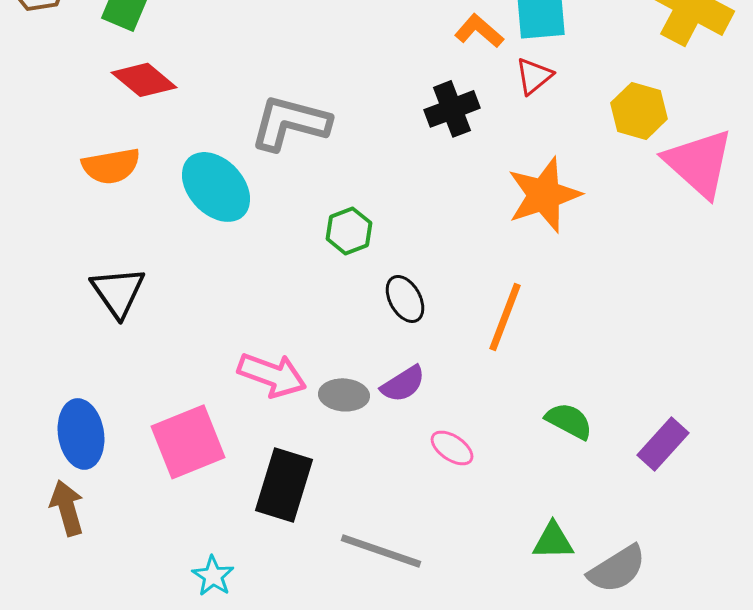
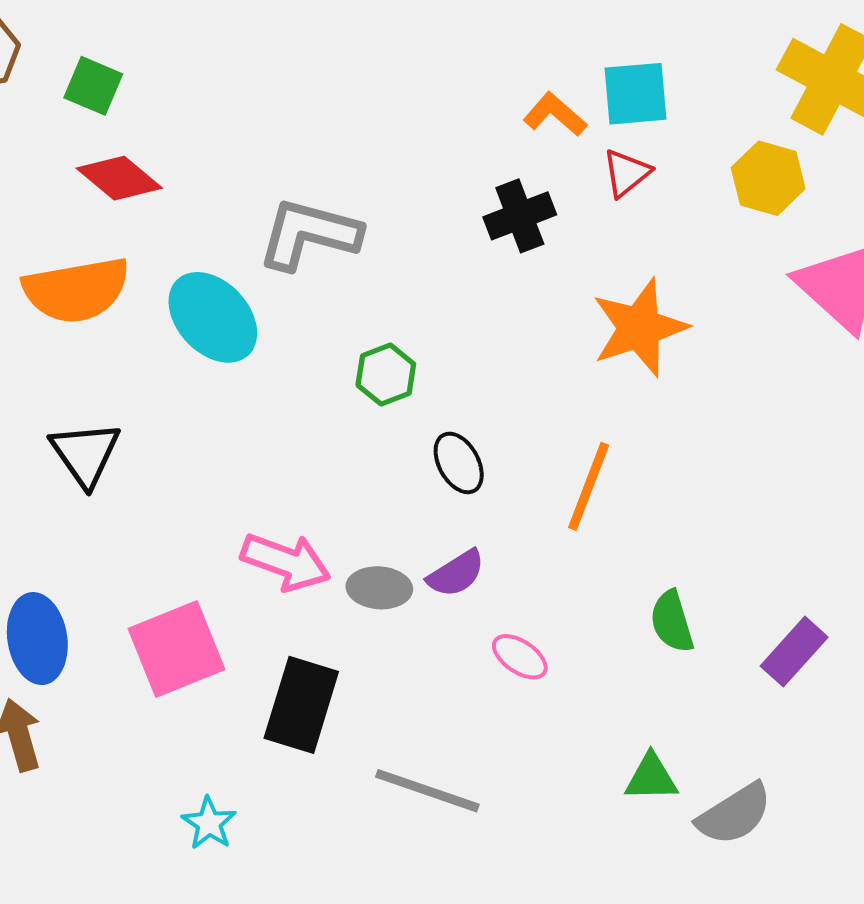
yellow hexagon: (639, 111) -> (768, 178), moved
orange semicircle: (111, 166) -> (76, 290), size x1.4
green semicircle: (569, 421) -> (672, 622), turned -135

